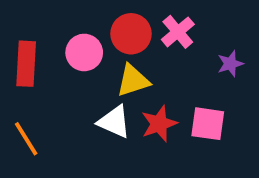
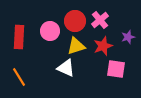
red star: (159, 124) -> (103, 46), moved

